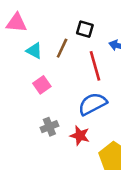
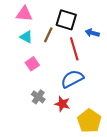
pink triangle: (16, 23) -> (24, 14), moved
black square: (85, 29) -> (66, 20), size x1.5
gray cross: (49, 127) -> (38, 97), turned -32

